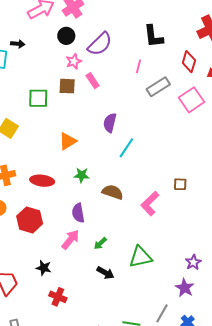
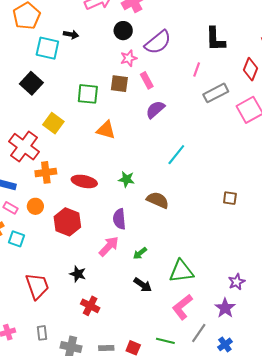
purple semicircle: (110, 123) -> (155, 110), moved, turned 30
orange triangle: (68, 141) -> (106, 130), moved, turned 42
pink L-shape: (150, 203) -> (182, 307), moved

